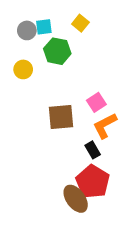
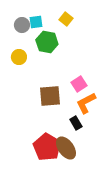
red pentagon: (93, 182) -> (47, 147), moved
brown ellipse: (76, 199) -> (66, 148), moved

